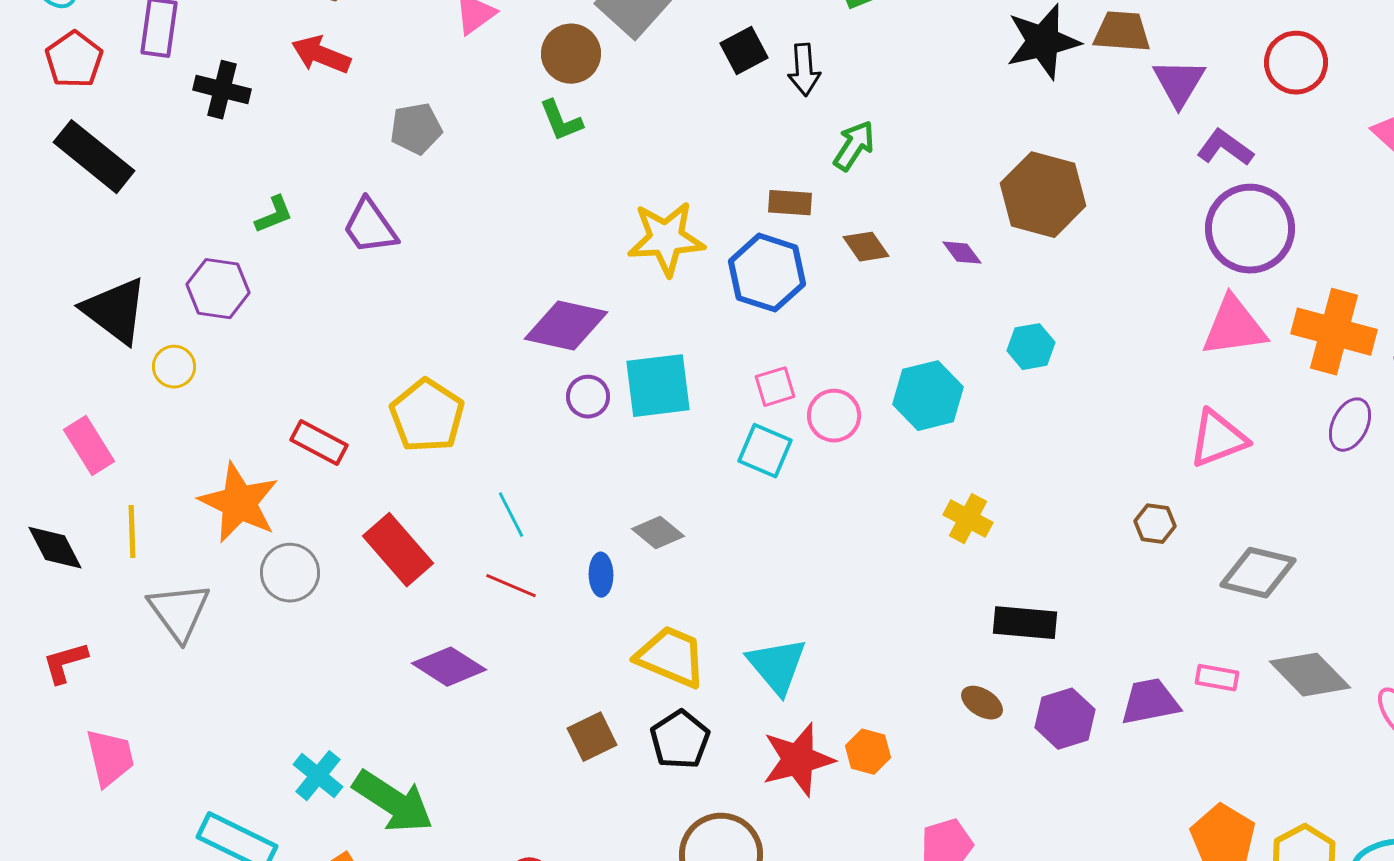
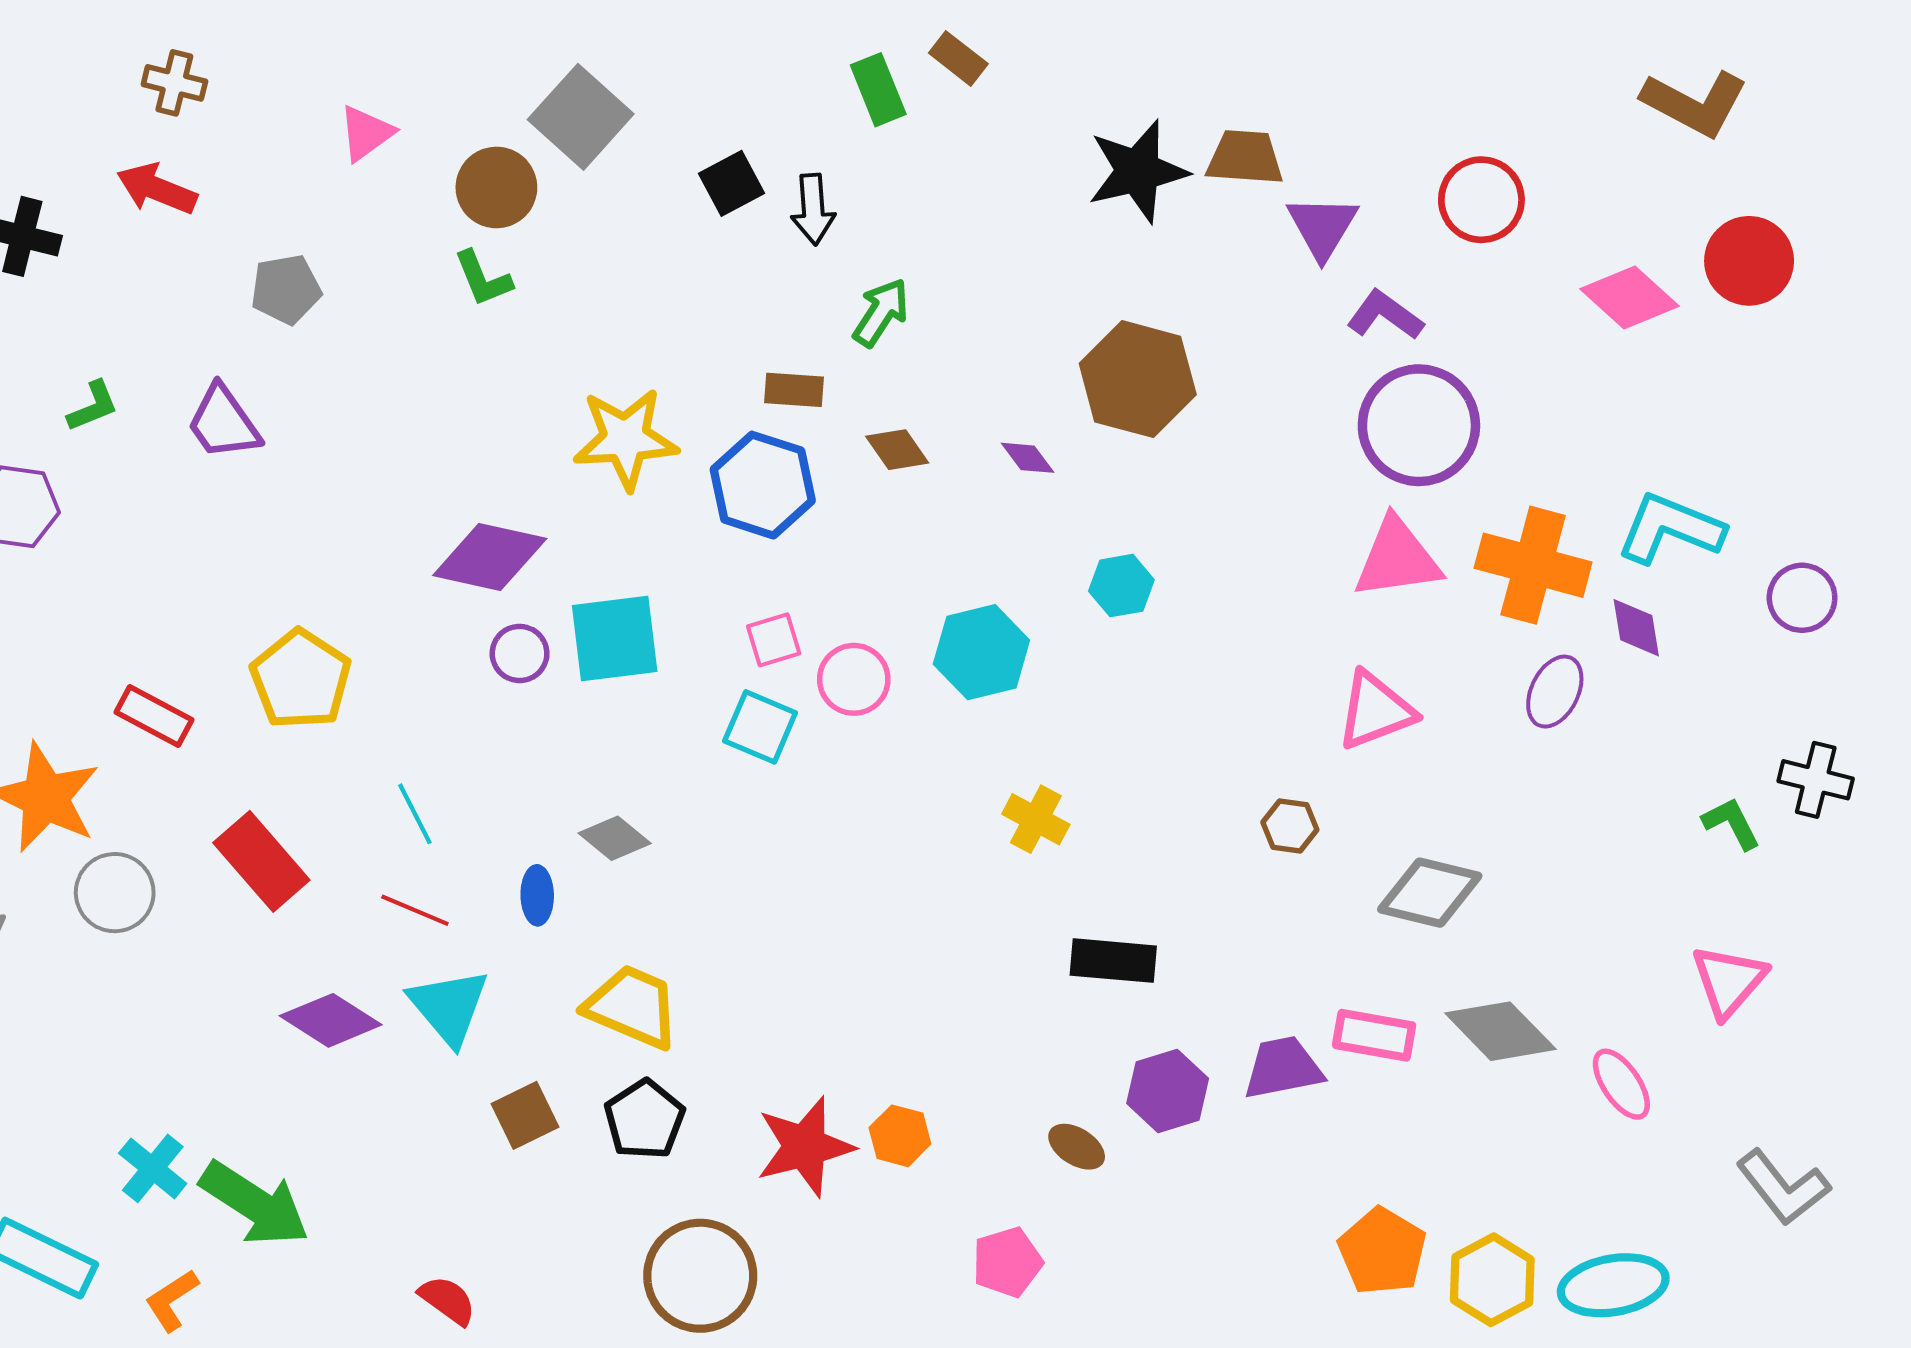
cyan triangle: (777, 666) -> (449, 1007), moved
pink rectangle: (1217, 678) -> (1374, 1035), size x1.4
brown ellipse: (982, 703) -> (1077, 1147), moved

